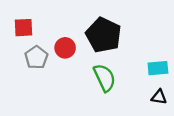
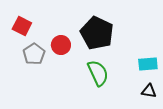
red square: (23, 28) -> (22, 26), turned 30

